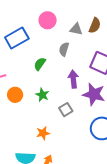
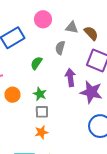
brown semicircle: (95, 25) -> (91, 33), moved, turned -63
gray square: (66, 110) -> (42, 112), moved, turned 32

